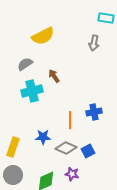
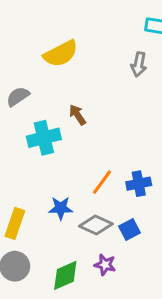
gray semicircle: (25, 64) -> (18, 96), moved
blue cross: (94, 112) -> (139, 184), moved
orange line: (70, 120) -> (102, 182), turned 36

